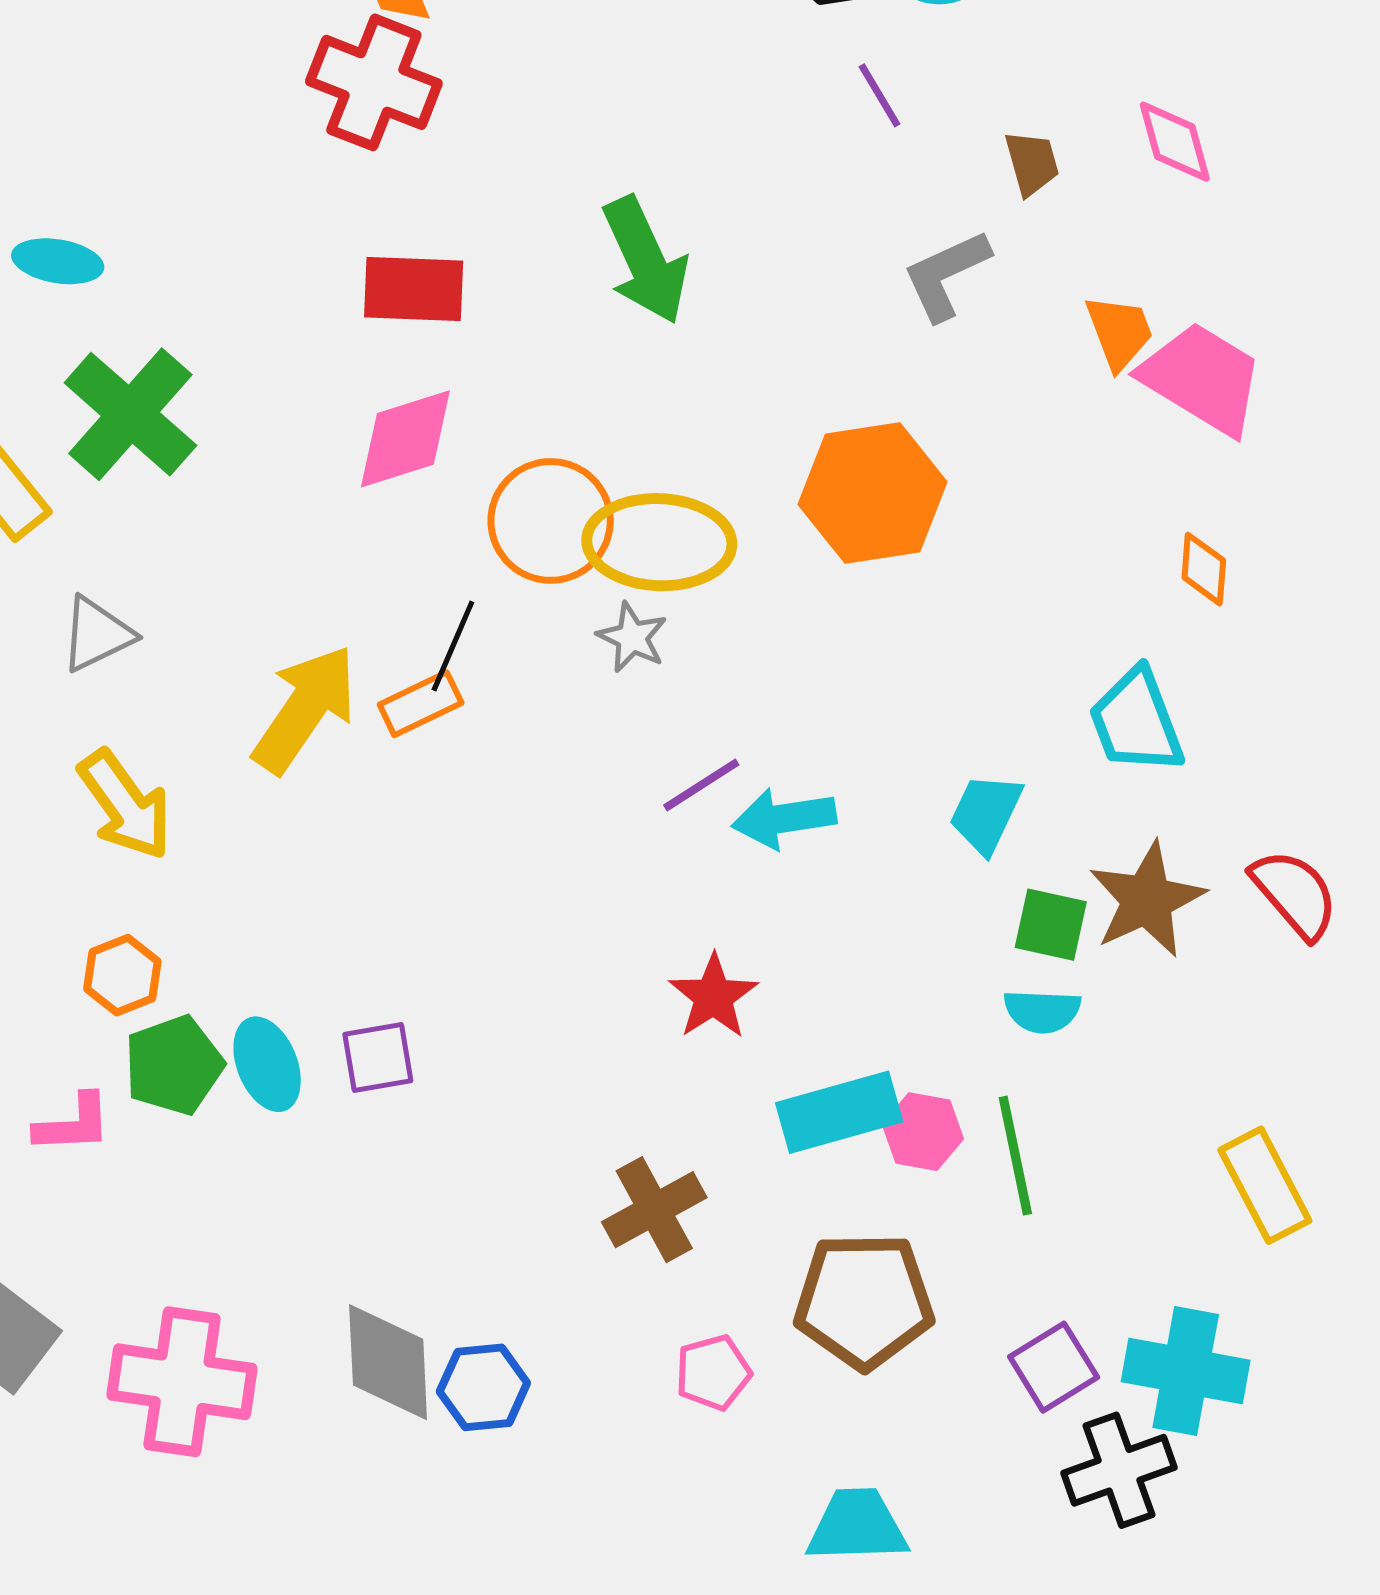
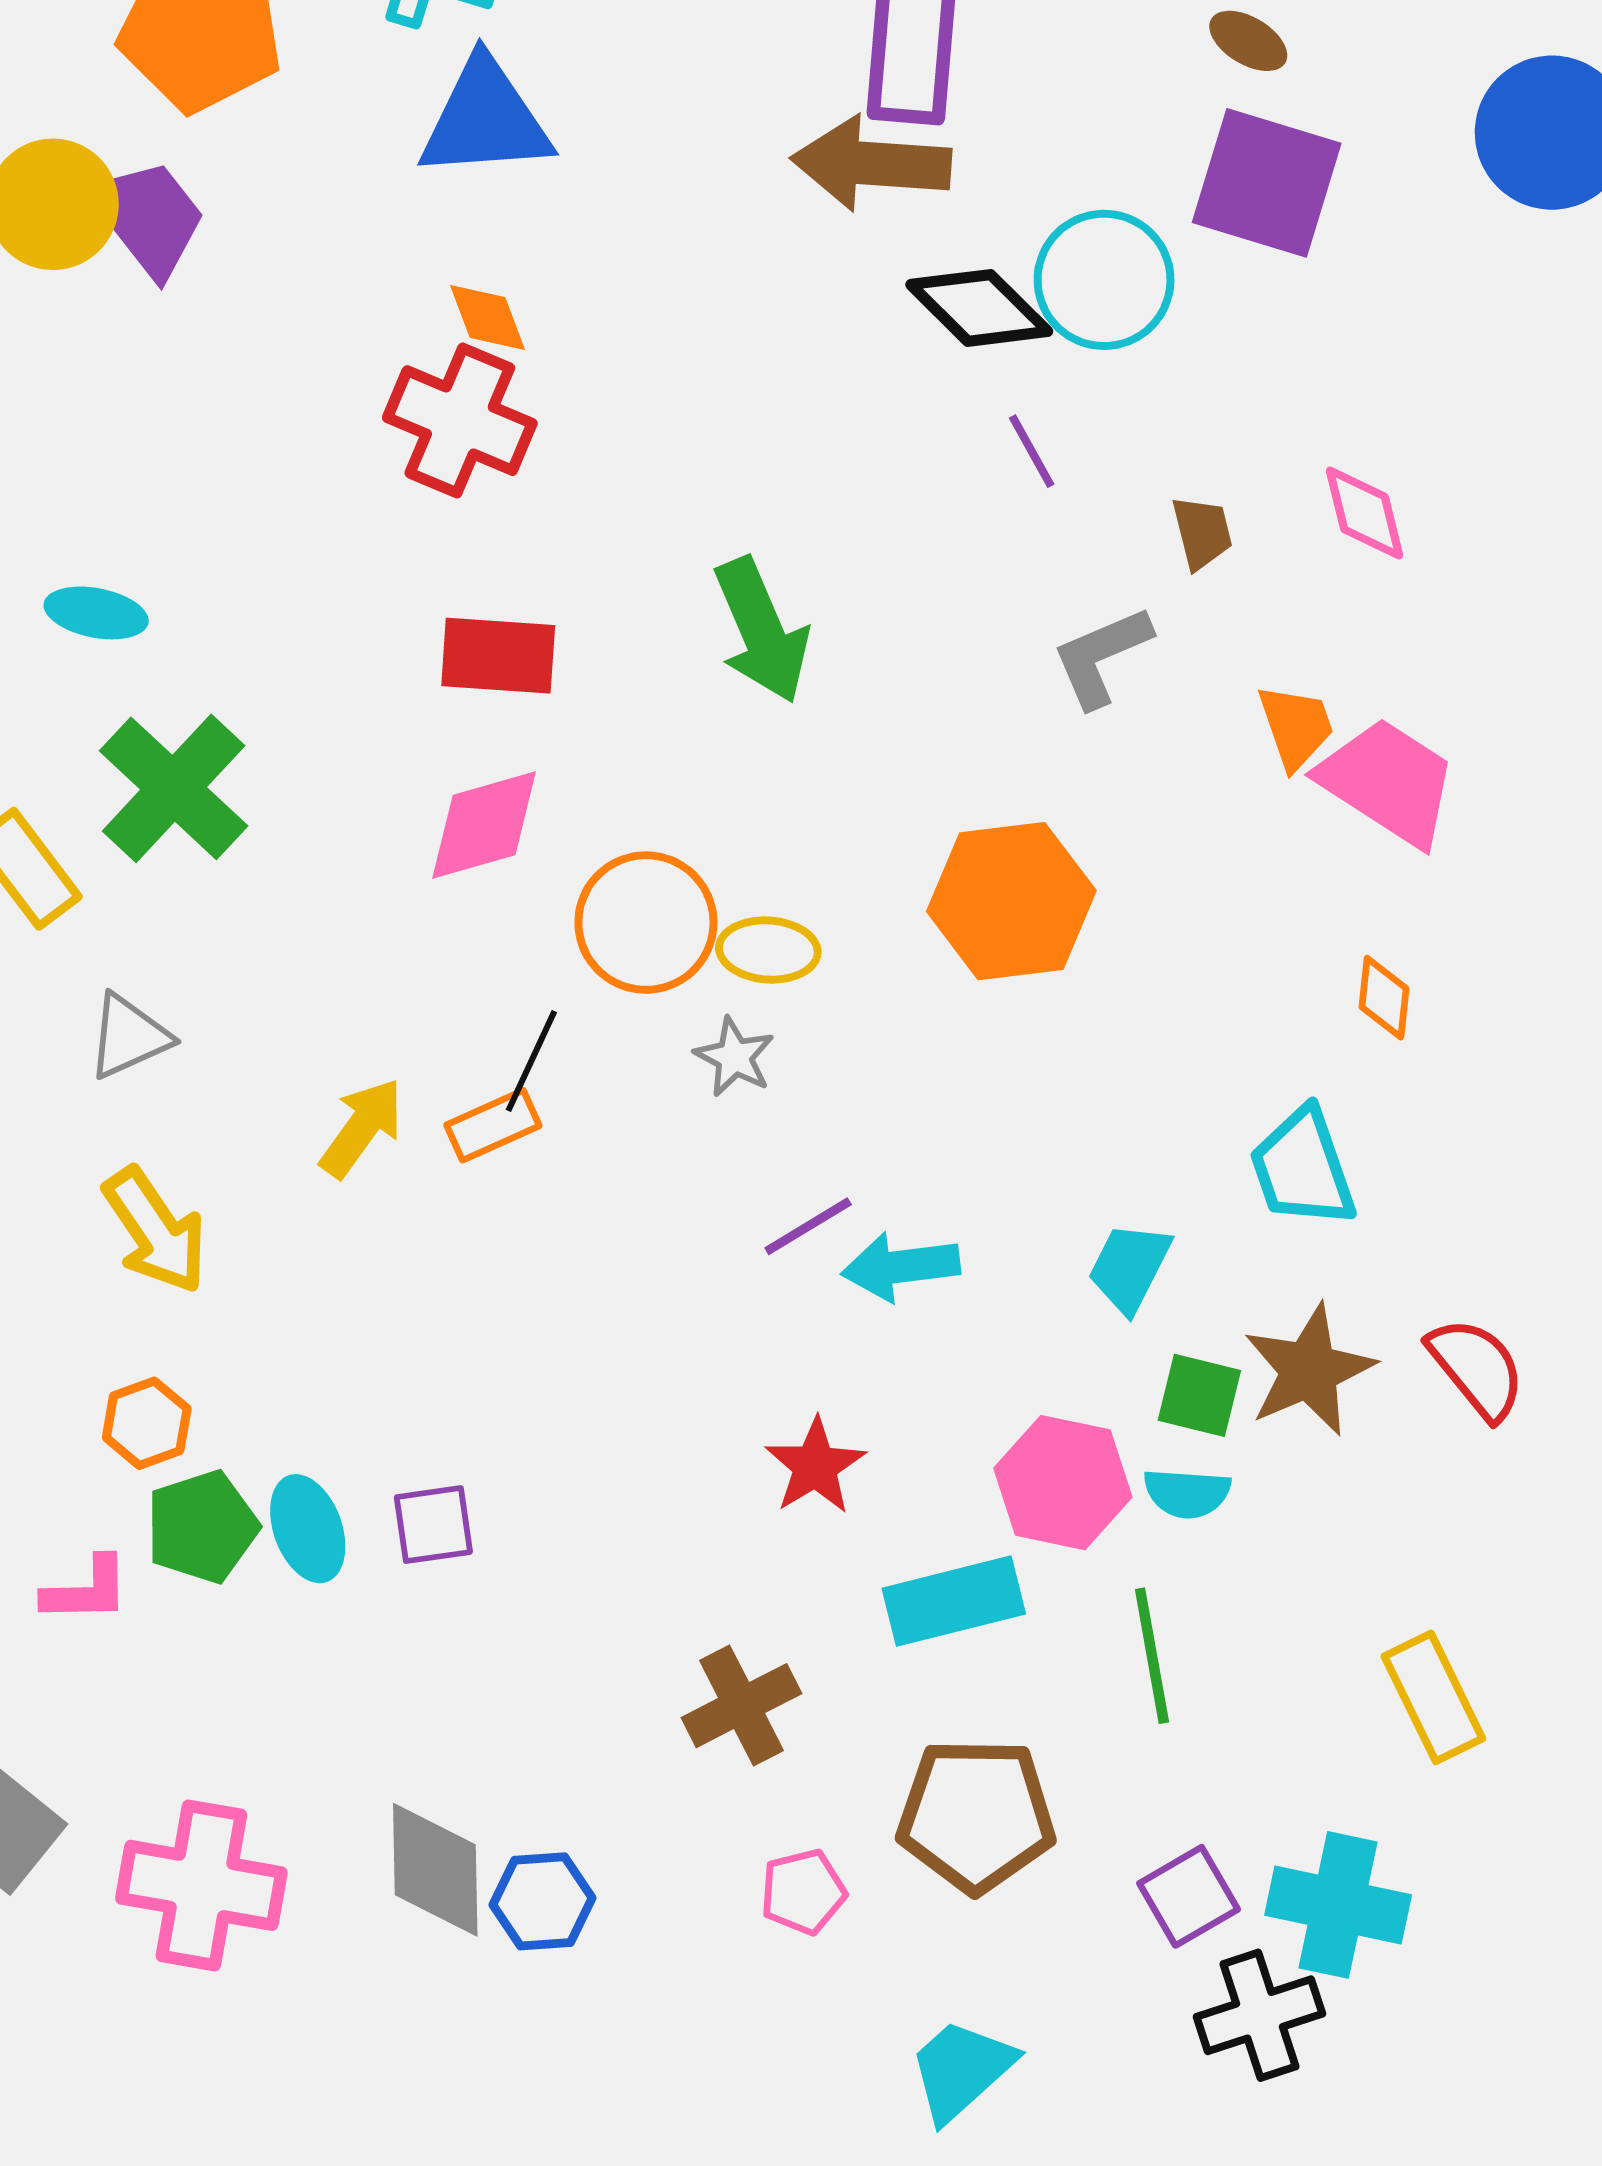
yellow ellipse: (659, 542) -> (768, 950), size x0.6
yellow arrow: (305, 709) -> (362, 1128), size x0.7
pink hexagon: (923, 1132) -> (1063, 1483), moved, size x1.5
cyan trapezoid: (857, 1526) -> (961, 2070), turned -42

